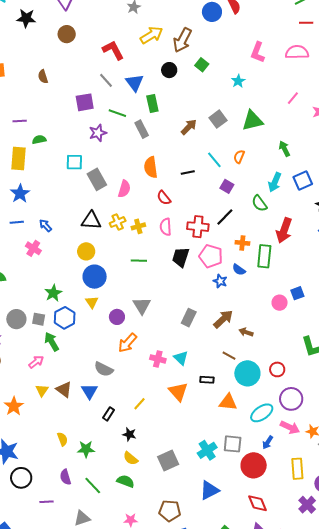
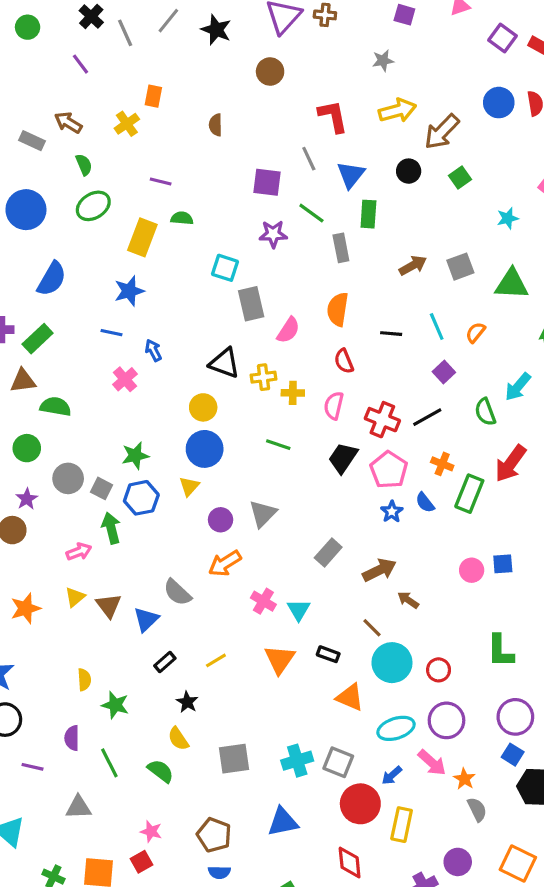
yellow rectangle: (297, 469) -> (402, 825), moved

